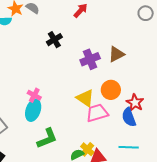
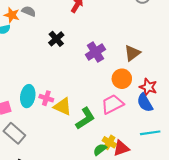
brown triangle: (116, 54) -> (132, 53), moved
yellow triangle: (85, 98) -> (63, 107), moved
cyan ellipse: (33, 110) -> (28, 96), moved
green L-shape: (47, 138) -> (85, 118), moved

